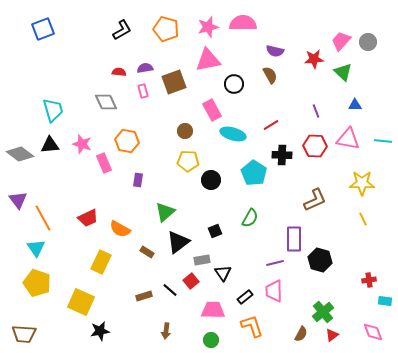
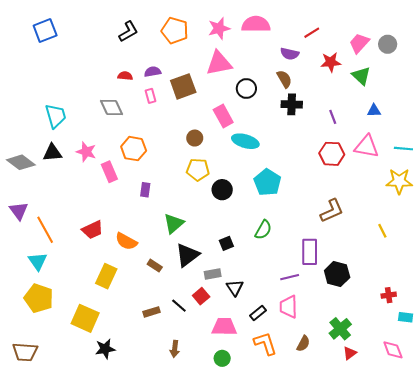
red line: (271, 125) -> (312, 33), moved
black cross: (282, 155) -> (292, 104), moved
yellow star: (362, 183) -> (399, 181), moved
brown semicircle: (301, 334) -> (303, 344), moved

